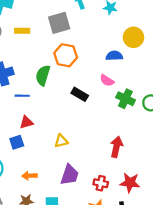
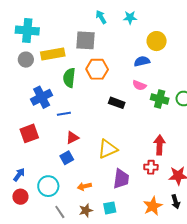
gray square: (59, 23) -> (85, 40), turned 30
yellow rectangle: (22, 31) -> (53, 54), size x1.6
green semicircle: (43, 75) -> (69, 78), moved
yellow triangle: (61, 141) -> (108, 149), size x1.5
red cross: (101, 183) -> (151, 167), moved

